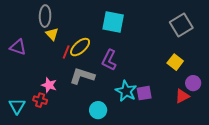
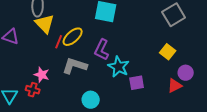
yellow triangle: (52, 34) -> (45, 24), size x1.5
cyan star: (126, 91) -> (119, 67), moved

